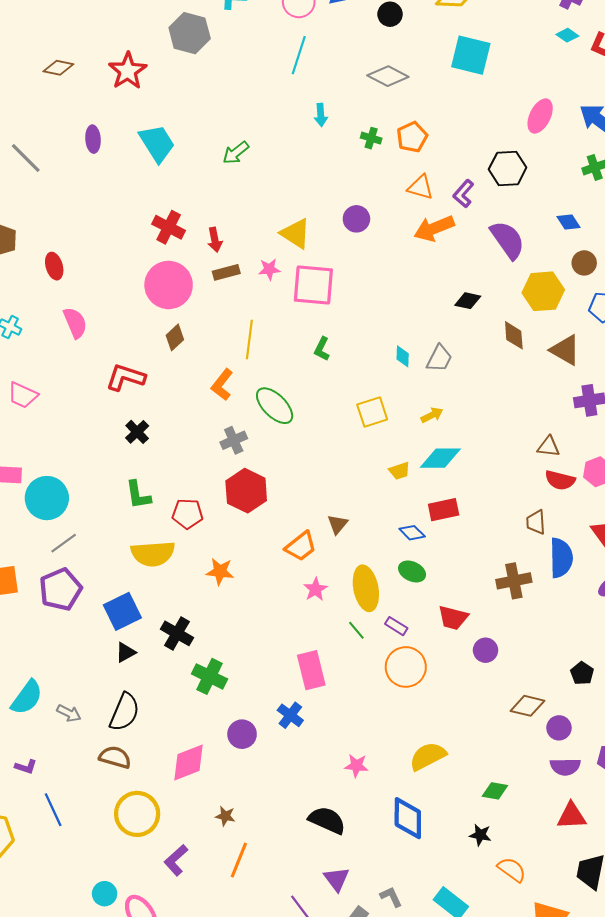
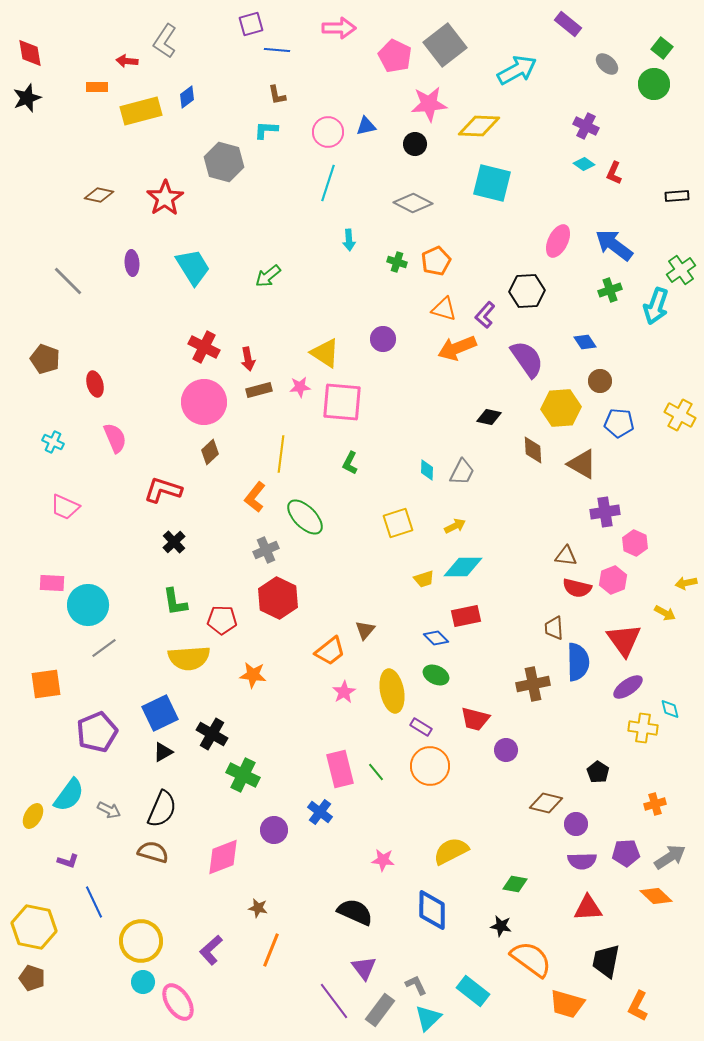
purple pentagon: (60, 589) -> (97, 732), moved
green line: (356, 630) -> (376, 772), moved
yellow circle: (137, 814) -> (141, 941), moved
orange semicircle: (512, 870) -> (531, 959), size x1.5

